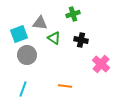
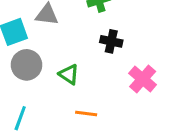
green triangle: (54, 38) -> (69, 74), moved

